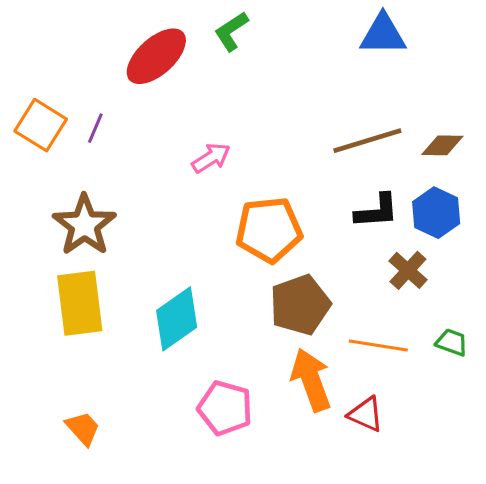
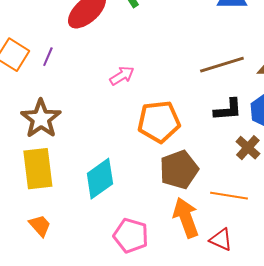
orange trapezoid: (83, 428) -> (40, 226), moved

